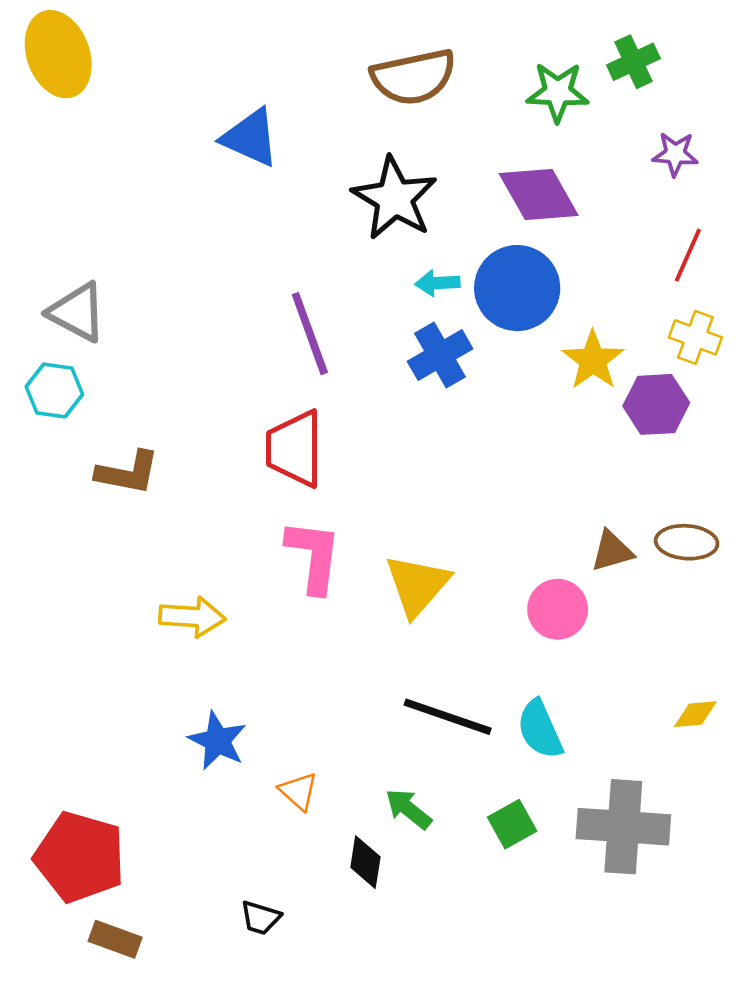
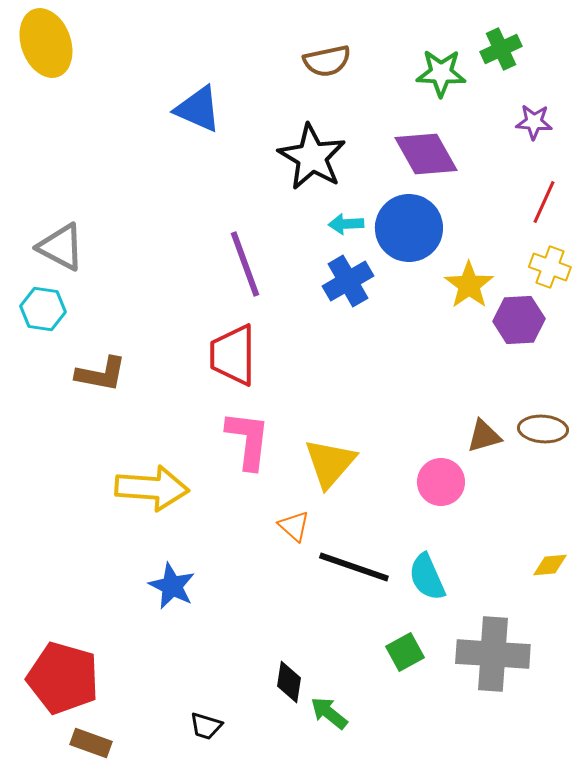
brown semicircle: (413, 77) -> (327, 61), size x0.7
yellow arrow: (192, 617) -> (152, 488), size x1.4
orange triangle: (298, 791) -> (294, 526), moved
green arrow: (408, 809) -> (329, 713), moved

